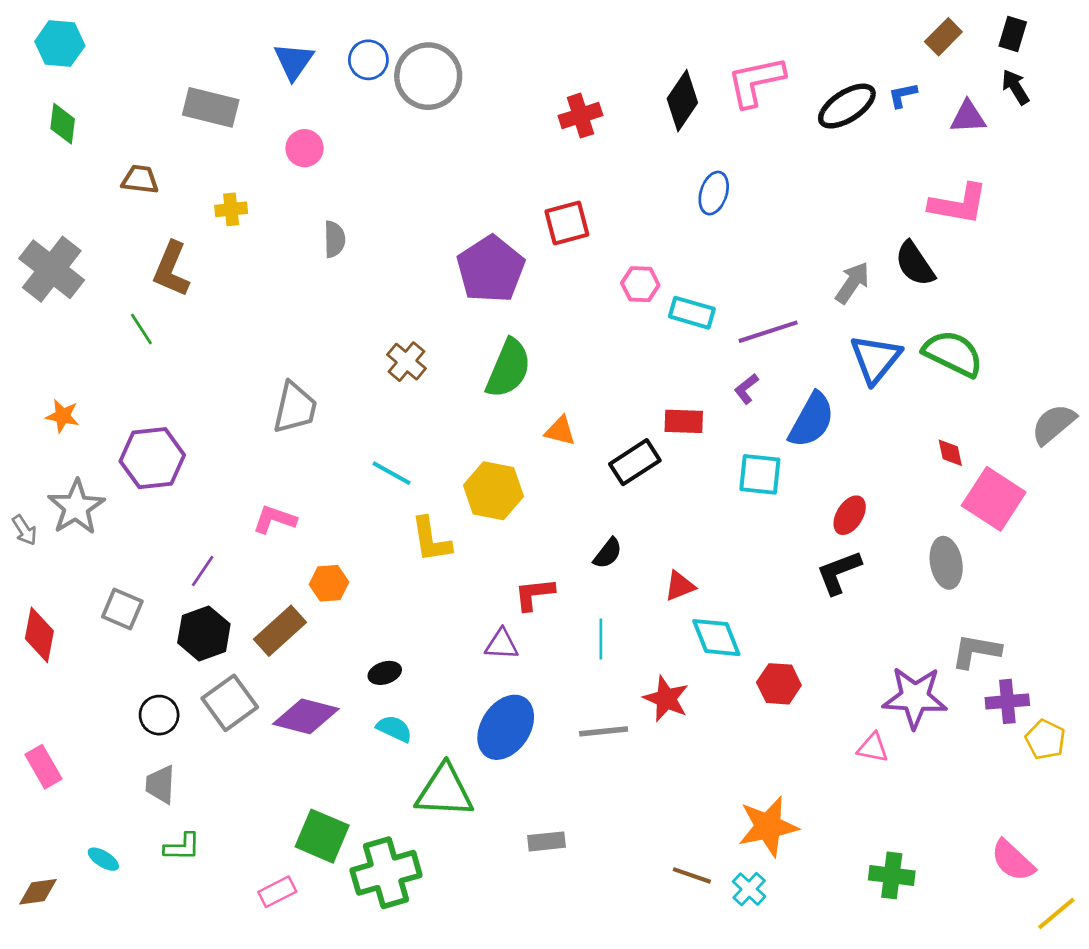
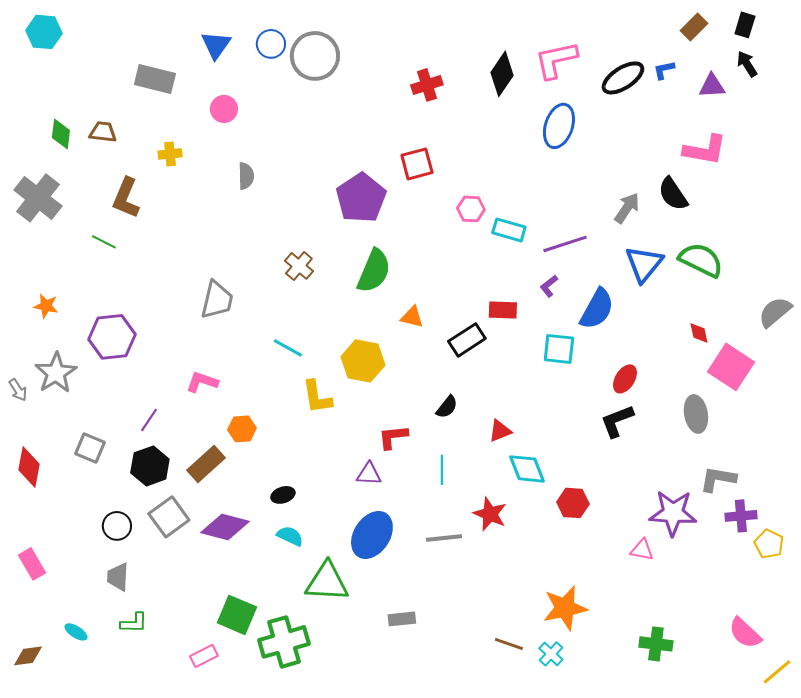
green diamond: (63, 124) -> (61, 134), moved
blue ellipse: (714, 193) -> (559, 126), moved, size x1.4
green line: (141, 329) -> (104, 242), turned -30

